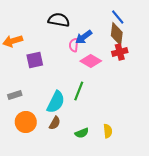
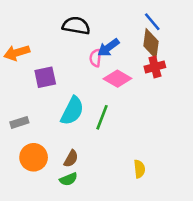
cyan semicircle: (56, 102) -> (72, 111), moved
green semicircle: (82, 133) -> (68, 179), moved

